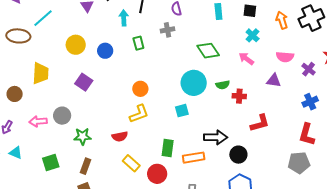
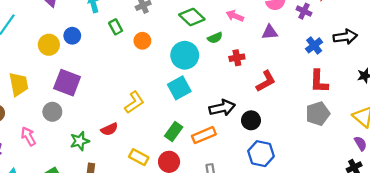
blue circle: (105, 51) -> (72, 36), moved
purple square: (84, 82) -> (67, 83), size x1.4
green semicircle: (223, 85) -> (215, 38), moved
orange circle: (140, 89) -> (142, 41), moved
cyan square: (182, 111) -> (179, 88), size x1.5
gray circle: (62, 116) -> (52, 112), moved
pink arrow: (38, 121) -> (28, 136), turned 78
red semicircle: (120, 136) -> (109, 129), moved
green rectangle: (168, 148) -> (174, 132), turned 42

